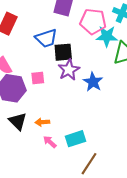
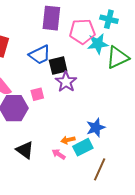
blue star: (93, 82) -> (96, 128), moved, turned 30
black triangle: (18, 121) -> (25, 150), moved
orange arrow: (42, 122) -> (68, 140), moved

